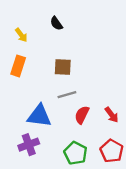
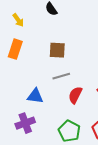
blue triangle: (39, 116) -> (35, 96), size x0.7

